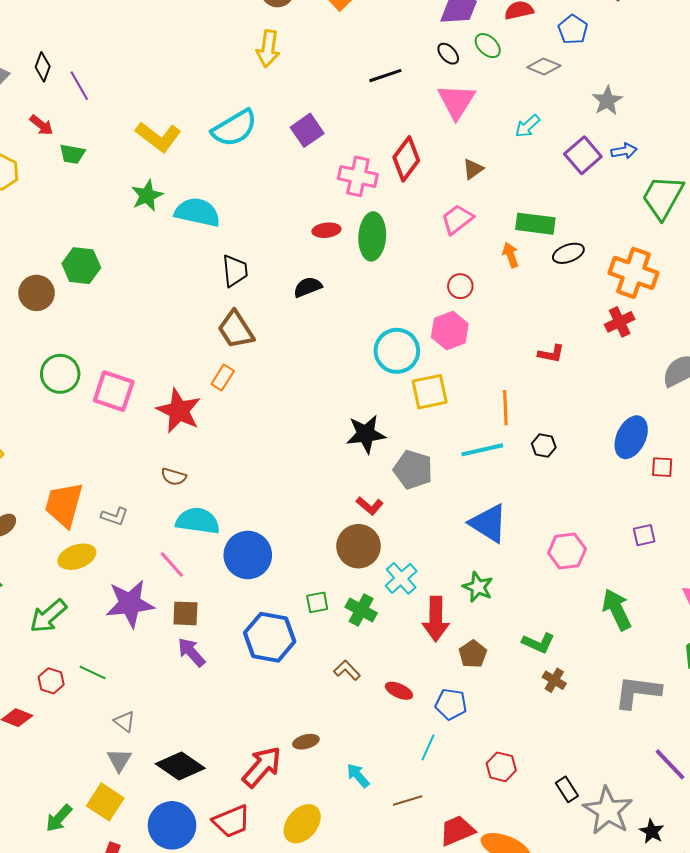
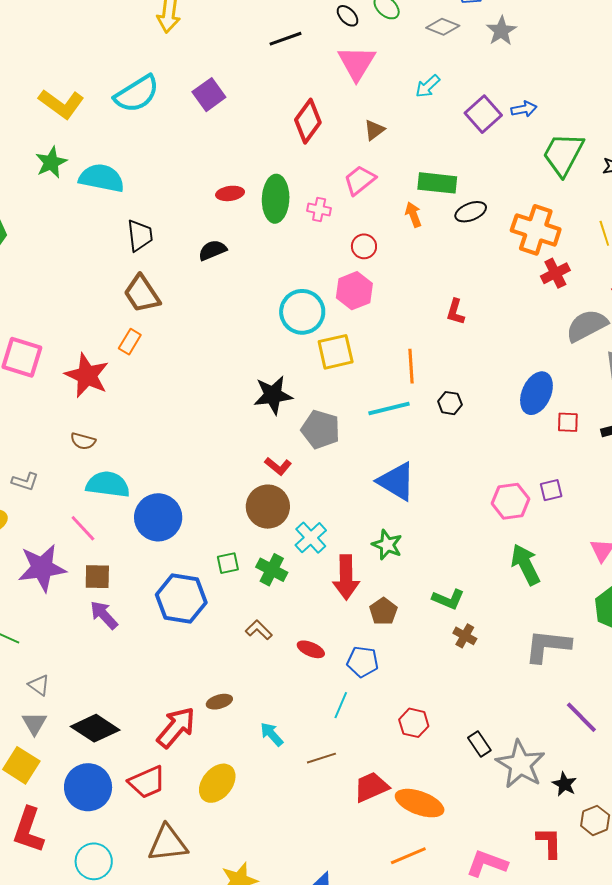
gray star: (607, 101) -> (501, 31), moved
pink cross: (358, 176) -> (319, 209), moved, size x0.6
red cross: (620, 322) -> (555, 273), moved
red L-shape: (551, 354) -> (455, 312), turned 96
pink hexagon: (567, 551) -> (510, 501), moved

